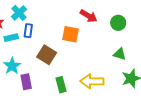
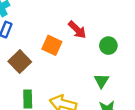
green triangle: (120, 54) -> (101, 81), turned 32

